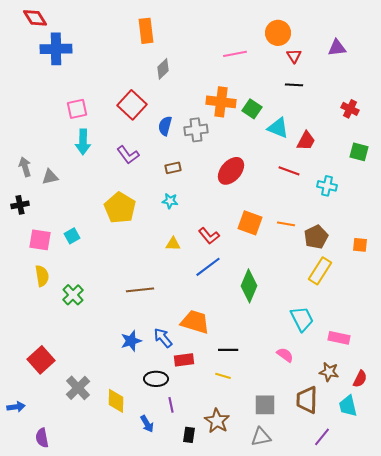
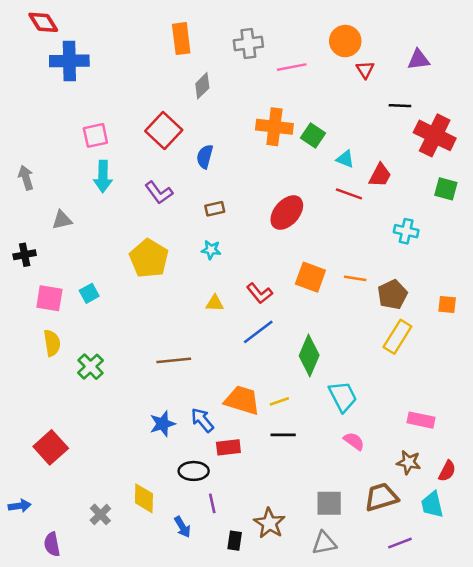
black line: (294, 85) -> (400, 106), moved
red cross: (350, 109) -> (435, 135), size x1.8
cyan triangle: (278, 128) -> (345, 159), size x0.7
gray cross: (196, 130) -> (248, 43), moved
gray arrow: (25, 167) -> (26, 178), moved
red line: (289, 171) -> (349, 194), moved
cyan trapezoid: (302, 319) -> (343, 396), moved
yellow line: (223, 376) -> (279, 401), moved, turned -35
gray cross: (78, 388) -> (100, 514), moved, size x0.7
brown trapezoid: (307, 400) -> (381, 497), turned 72
purple line: (322, 437) -> (400, 543), turned 30

